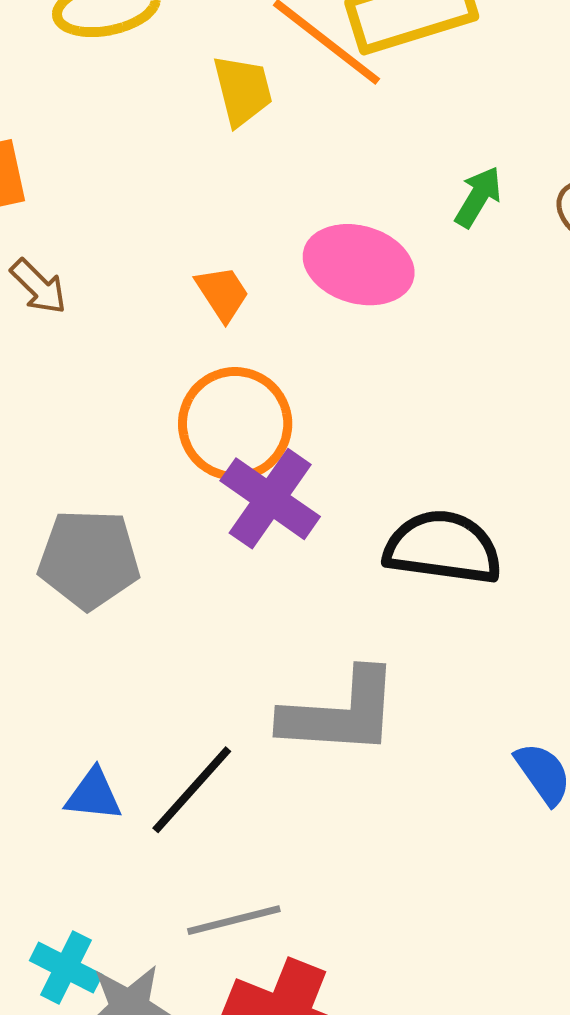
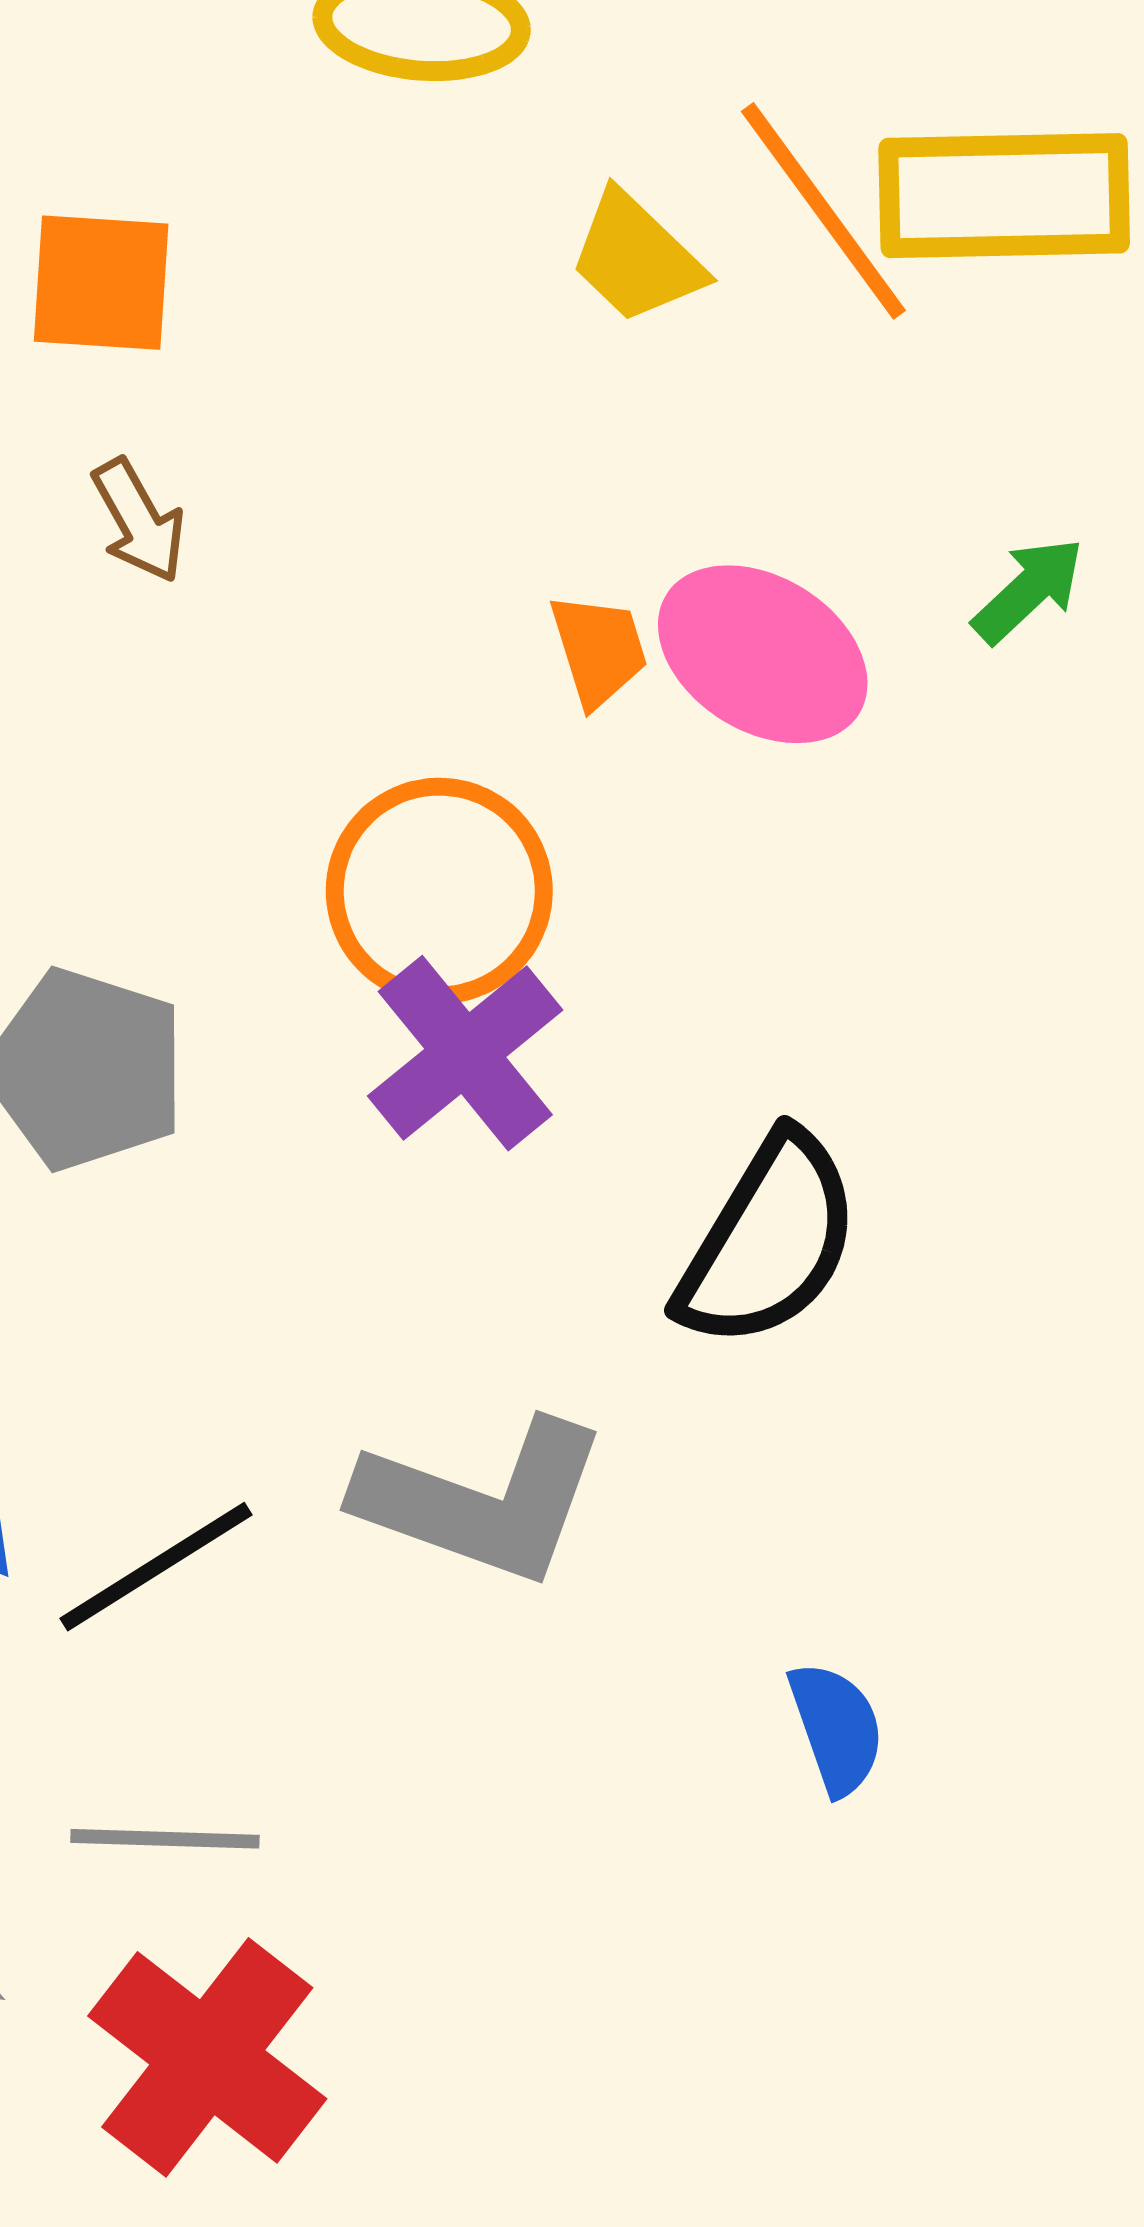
yellow trapezoid: (243, 90) -> (636, 258), turned 132
orange trapezoid: (222, 293) -> (599, 650), moved
black semicircle: (443, 548) -> (769, 1241), turned 97

